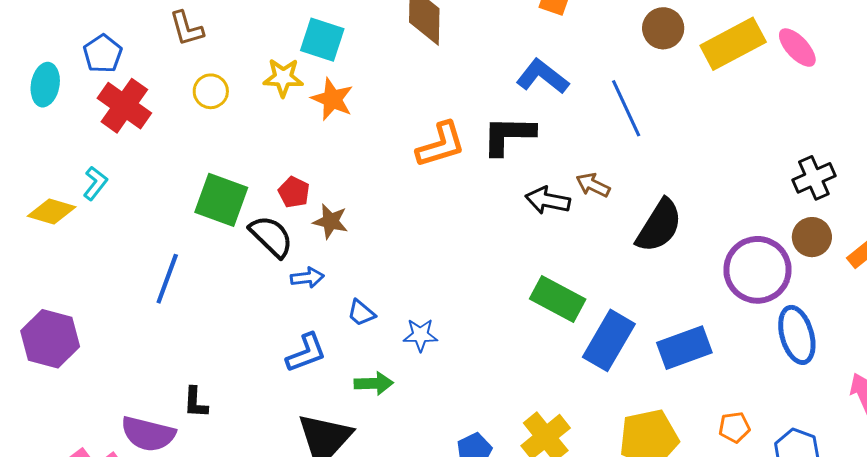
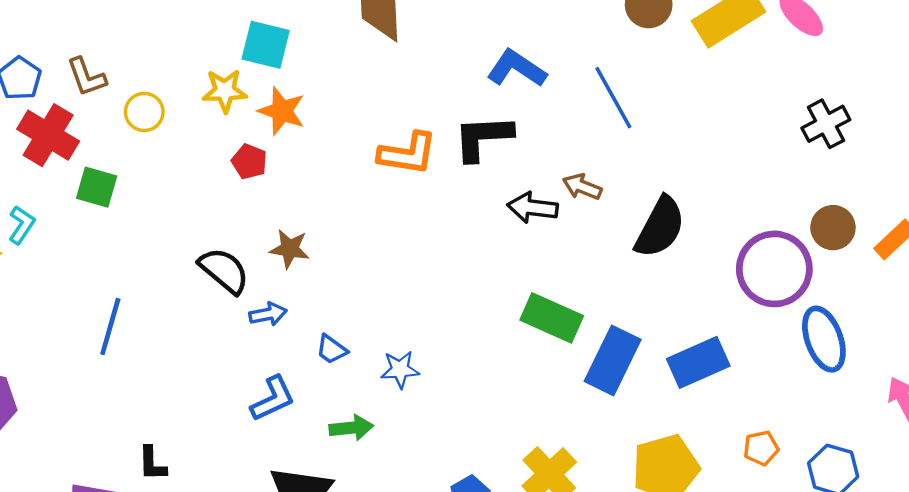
brown L-shape: (187, 28) -> (86, 77), moved
orange L-shape: (441, 145) -> (408, 154), turned 30
black cross: (814, 178) -> (826, 124), moved
red pentagon: (294, 192) -> (249, 162), moved
green square: (221, 200) -> (97, 187), moved, size x0.7

